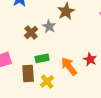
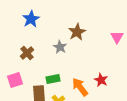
brown cross: (31, 32) -> (27, 53), moved

